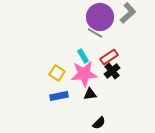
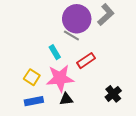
cyan rectangle: (83, 56) -> (55, 52), moved
black cross: (112, 71) -> (113, 94), moved

